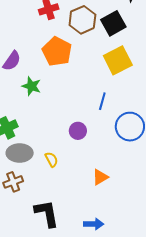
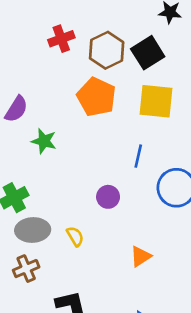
orange pentagon: (57, 52) -> (96, 97), moved
yellow square: (118, 60) -> (156, 101), turned 36

